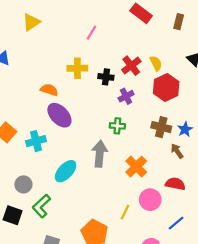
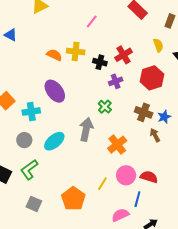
yellow semicircle: (156, 63) -> (158, 45), moved
orange semicircle: (49, 90) -> (54, 55), moved
green cross: (117, 126) -> (105, 107), turned 32
gray circle: (23, 184) -> (24, 140), moved
red semicircle: (175, 184) -> (149, 177), moved
blue line: (176, 223) -> (137, 199), moved, turned -42

